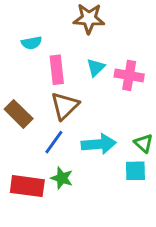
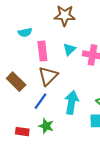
cyan arrow: (99, 144) -> (72, 102), turned -75
red rectangle: (27, 186) -> (22, 132), size x0.6

